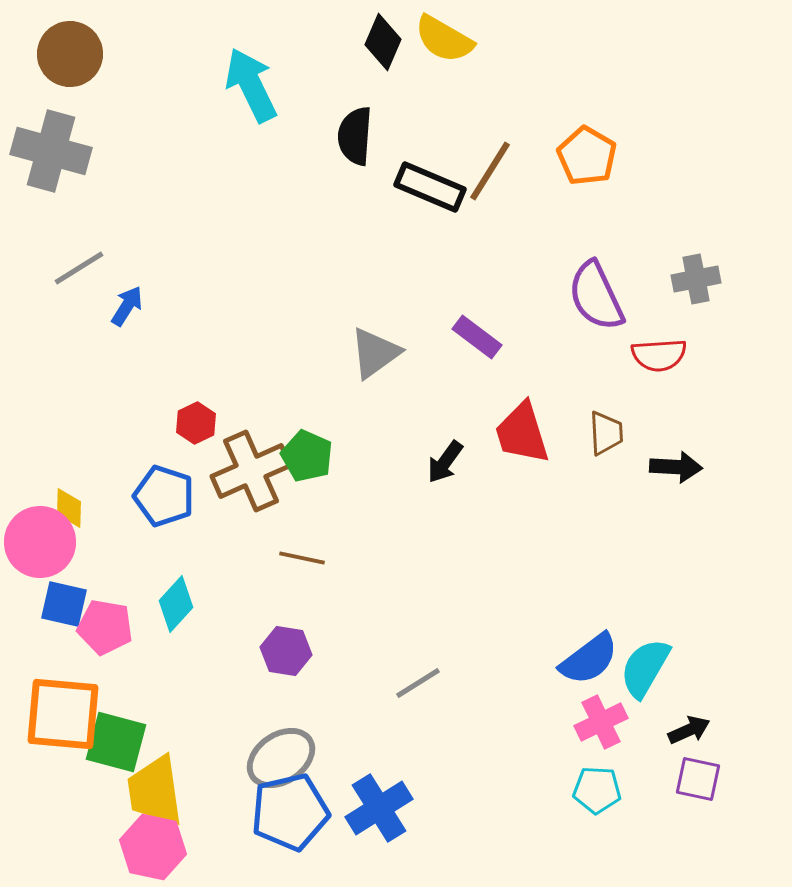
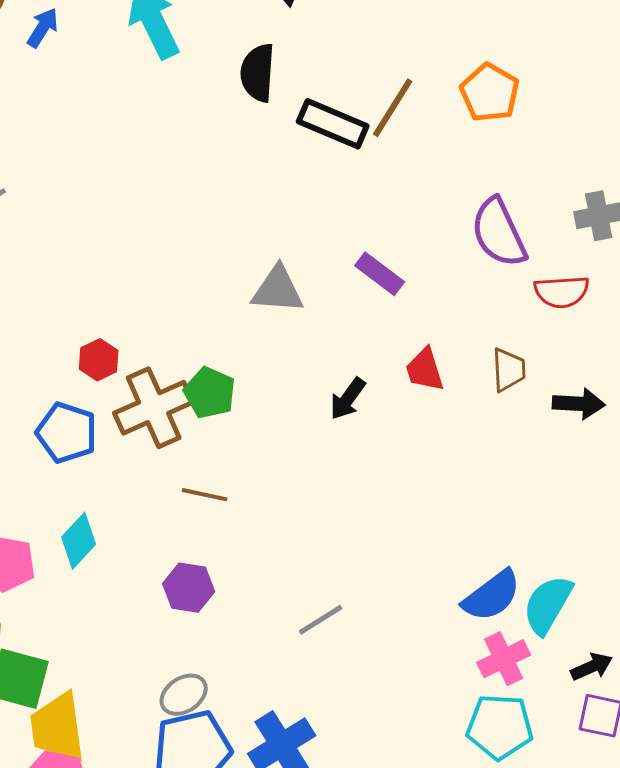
blue arrow: (127, 306) -> (43, 28), moved
gray triangle: (375, 353) -> (278, 290), turned 40
red trapezoid: (522, 433) -> (425, 370), size x0.7
gray ellipse: (281, 758) -> (184, 695), size x0.7
cyan pentagon: (597, 790) -> (500, 727), size x1.4

